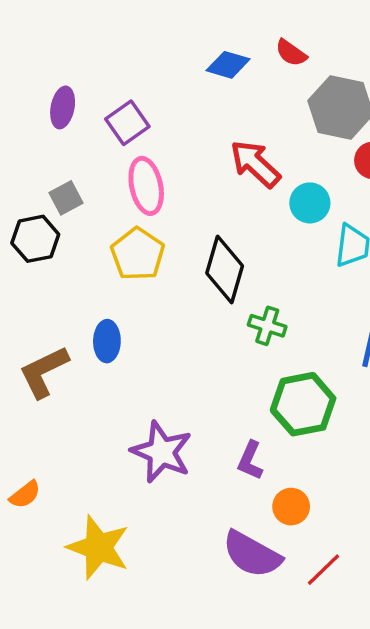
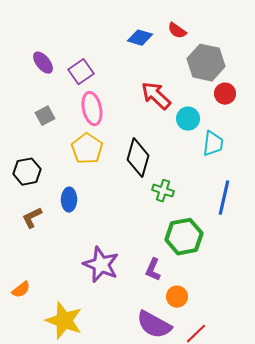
purple ellipse: (63, 107) -> (43, 63), turned -50
black hexagon: (35, 239) -> (27, 172), moved
brown L-shape: (44, 372) -> (32, 218), size x0.7

